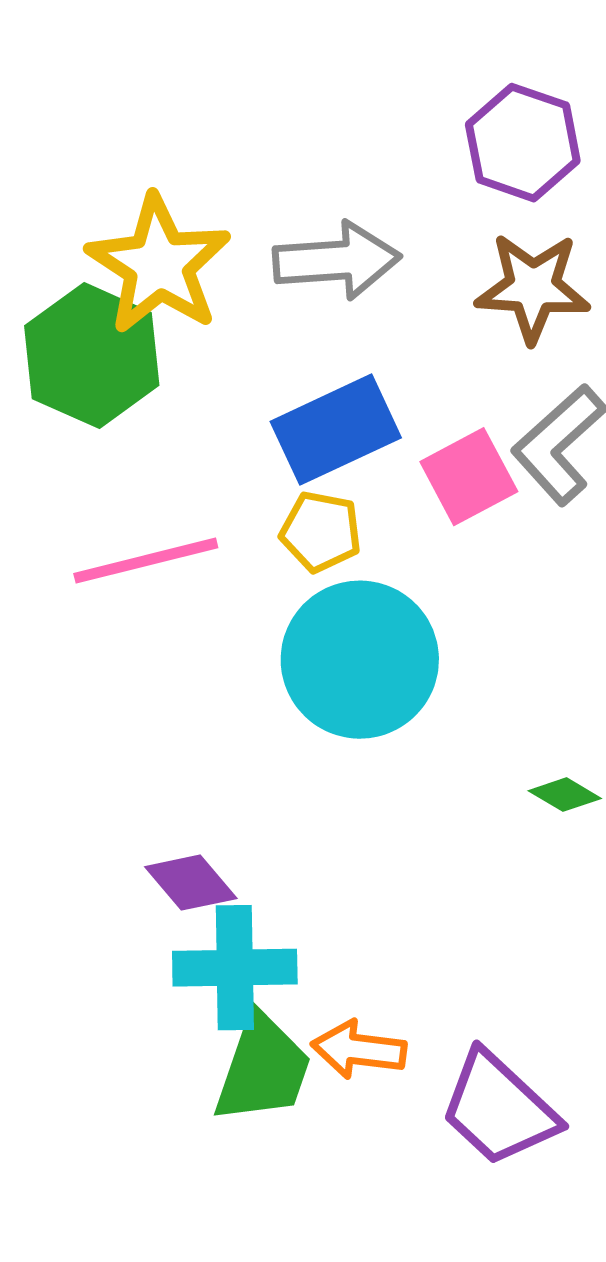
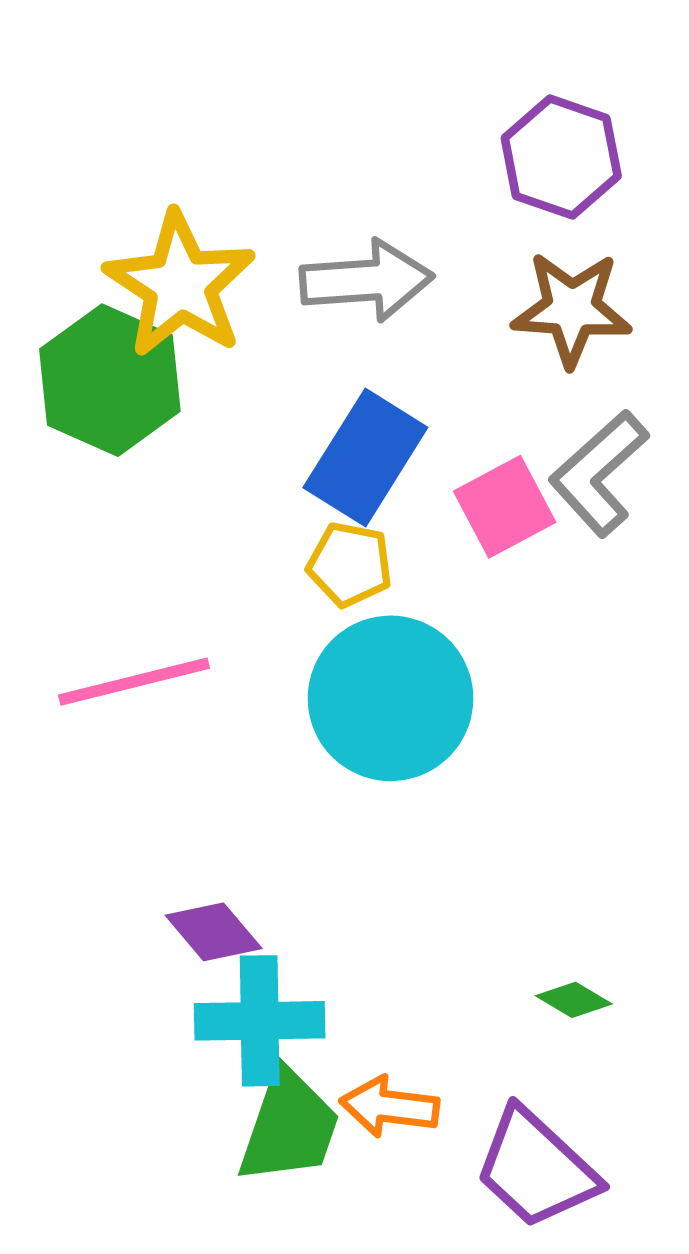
blue rectangle: (336, 430) -> (365, 458), turned -33
pink line: (146, 561) -> (134, 682), moved
green diamond: (565, 795) -> (574, 1000), moved

